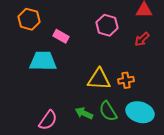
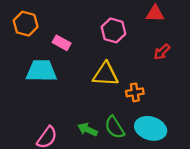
red arrow: (142, 39) -> (162, 52), moved
yellow triangle: (99, 79) -> (106, 74), moved

